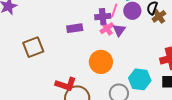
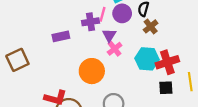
brown cross: (159, 16) -> (151, 26), moved
pink cross: (107, 28) -> (115, 49), moved
cyan hexagon: (140, 79) -> (147, 59), moved

